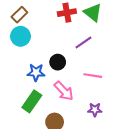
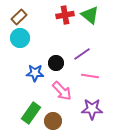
purple line: (83, 42) -> (82, 54), moved
green rectangle: (32, 101) -> (31, 113), moved
purple star: (95, 110) -> (92, 109), size x1.5

